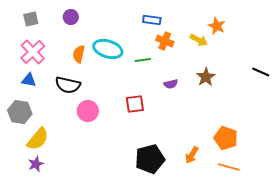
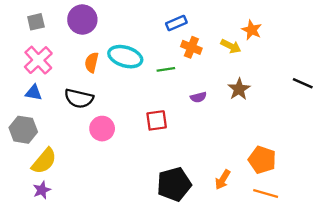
purple circle: (71, 17) -> (82, 20), size x1.6
blue rectangle: (152, 20) -> (176, 23), turned -30

